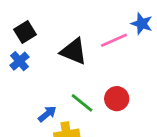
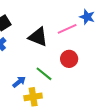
red circle: (117, 99) -> (69, 59), moved

